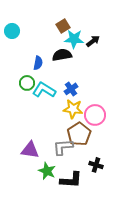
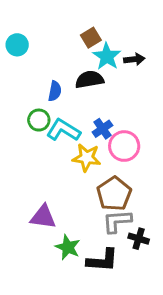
cyan star: (74, 39) -> (107, 56), turned 30
black arrow: (93, 41) -> (134, 59), turned 32
yellow star: (73, 109) -> (87, 158), moved
pink circle: (95, 115) -> (124, 146), moved
gray L-shape: (63, 147) -> (117, 221), moved

